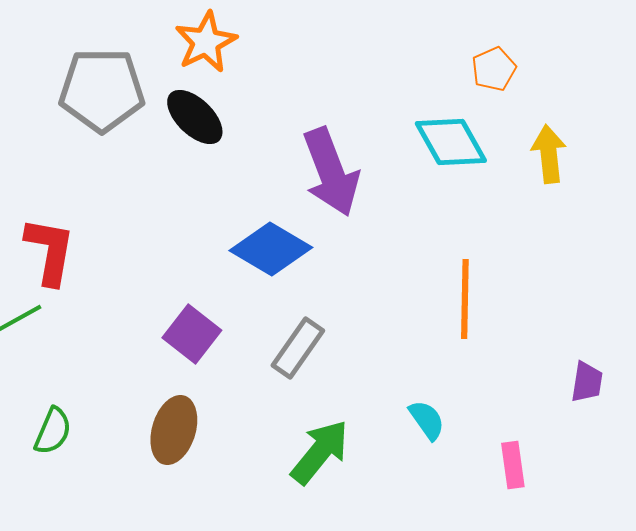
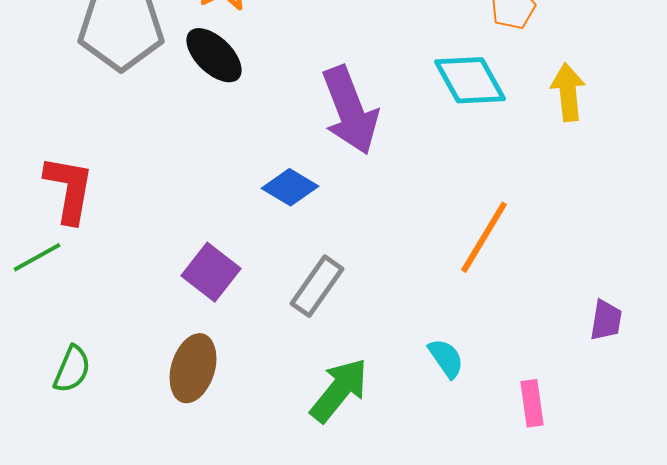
blue diamond: (271, 249) -> (290, 187), size x0.7
orange line: (465, 299) -> (484, 237), turned 30

